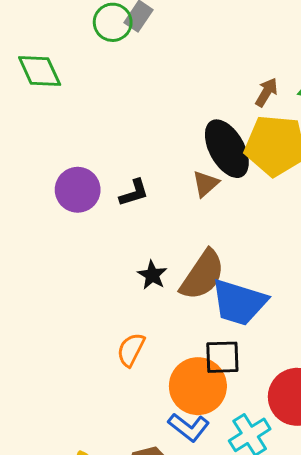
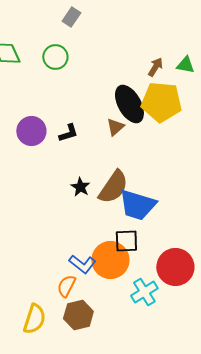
green circle: (113, 22) -> (55, 57), moved
orange semicircle: (131, 350) -> (66, 286), moved
blue L-shape: (189, 427) -> (82, 264), moved

